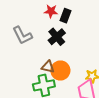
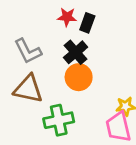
brown triangle: (48, 67) -> (28, 89), moved, size x1.6
orange circle: (60, 71) -> (79, 77), moved

